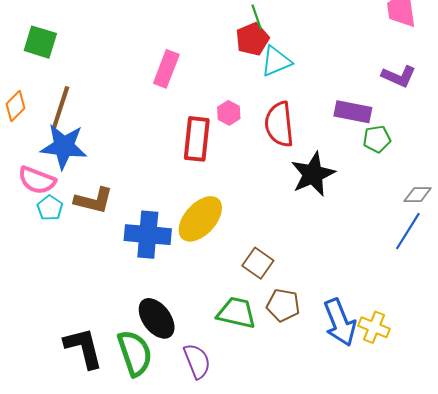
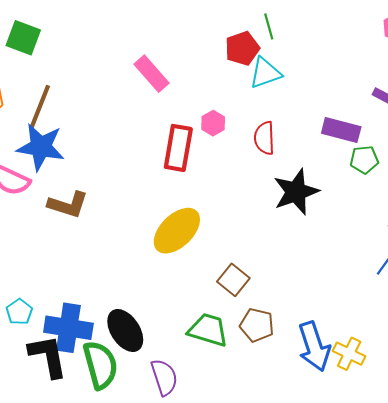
green line: (257, 17) -> (269, 26), moved
pink rectangle: (166, 69) -> (152, 74), turned -66
red semicircle: (279, 124) -> (264, 138), size x0.7
cyan pentagon: (50, 208) -> (19, 312), moved
blue cross: (148, 235) -> (68, 328), moved

